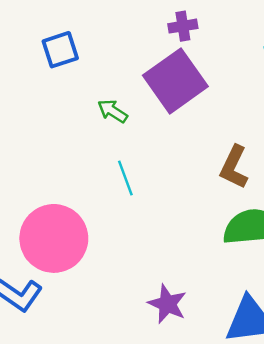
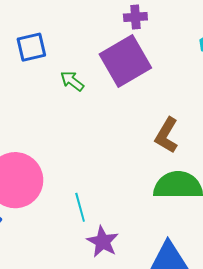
blue square: (60, 50) -> (31, 47), moved
cyan line: (125, 178) -> (80, 207), moved

